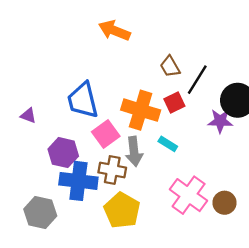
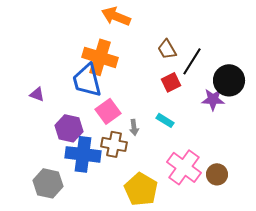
orange cross: (141, 110) -> (100, 57), moved
gray arrow: (134, 151) -> (134, 127), size x0.6
yellow pentagon: (122, 210) -> (141, 189), moved

